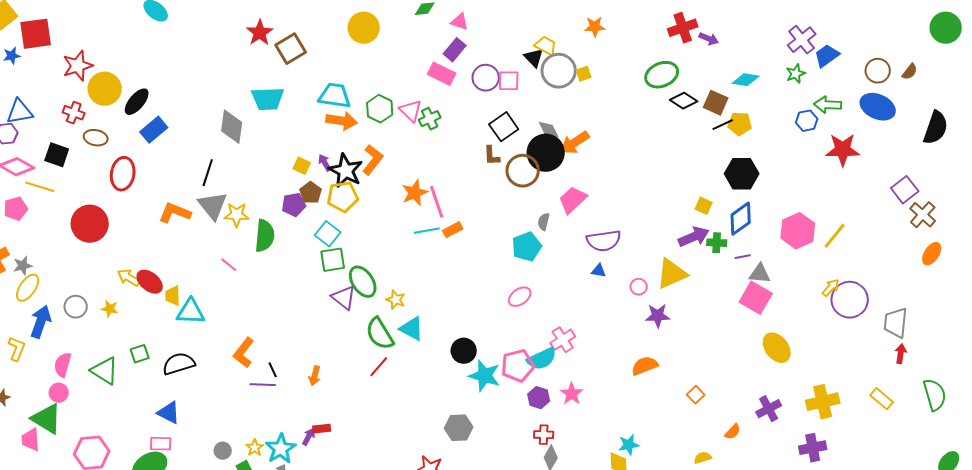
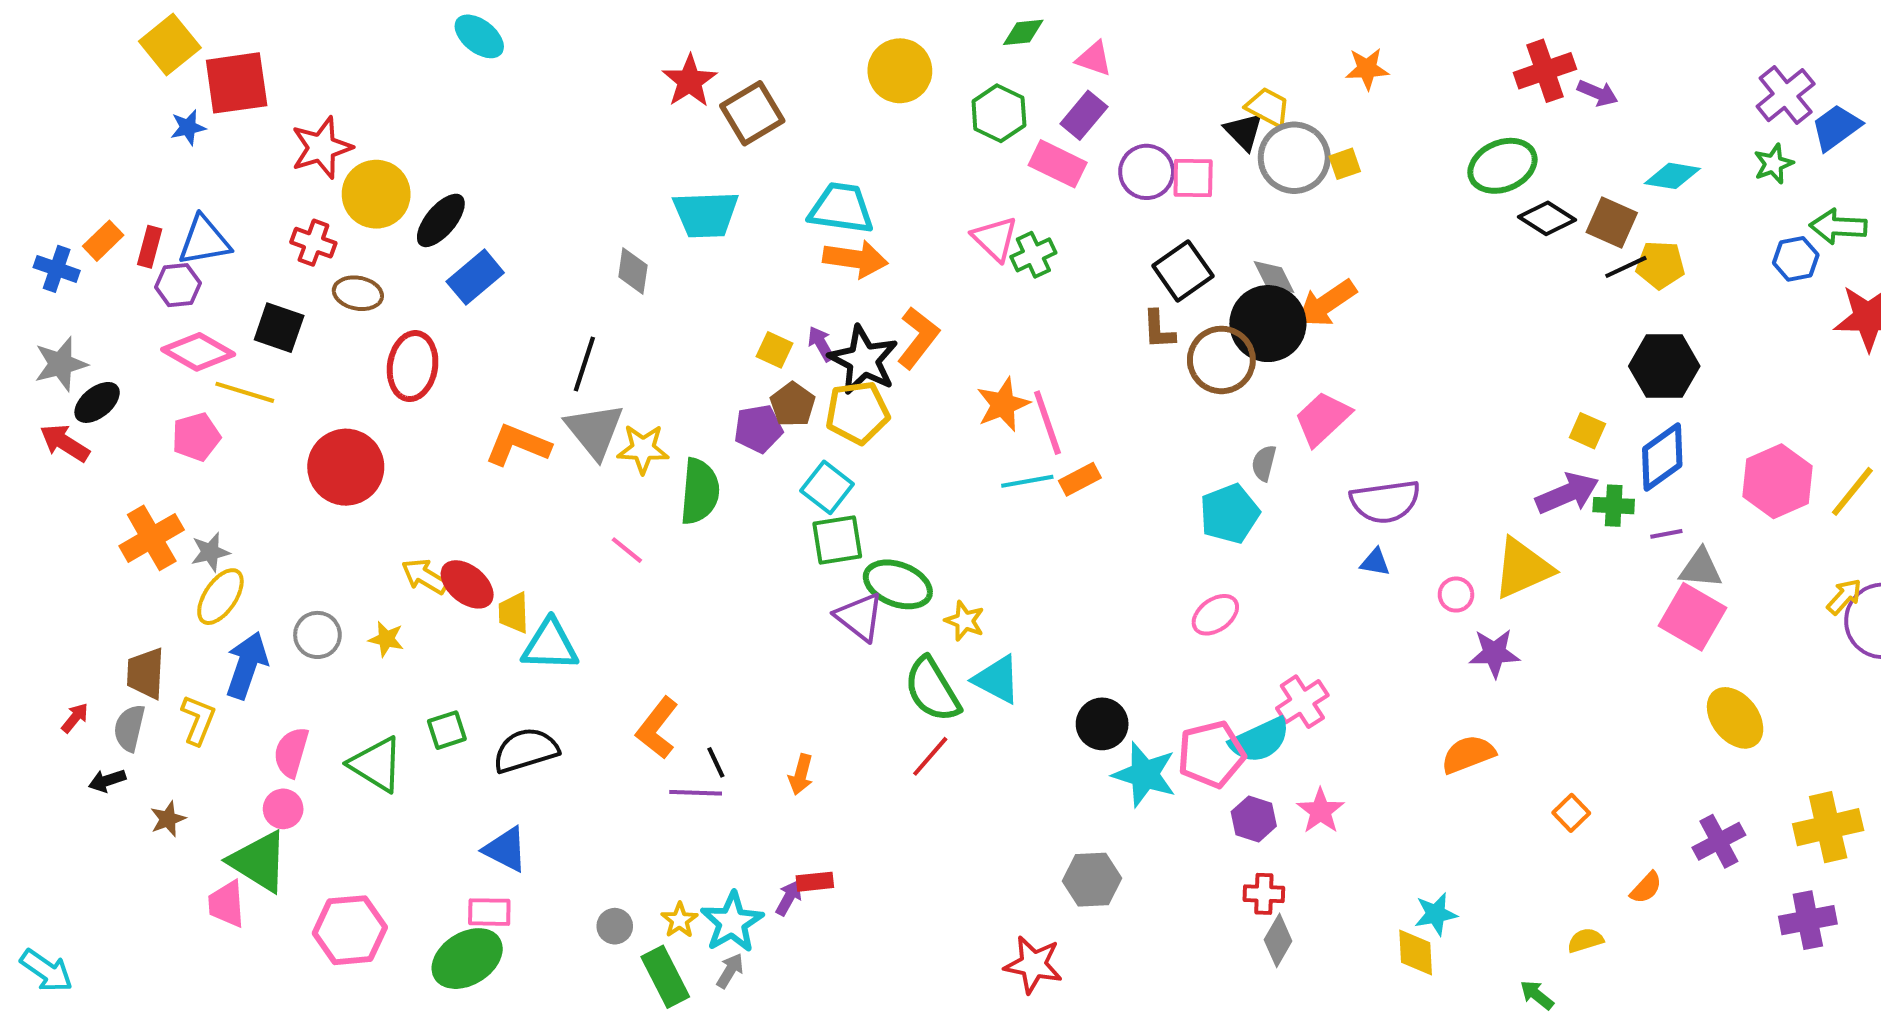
green hexagon: (380, 109) -> (999, 113), moved
gray diamond: (232, 127) -> (633, 271), size x0.7
green ellipse: (363, 282) -> (898, 584), turned -36

